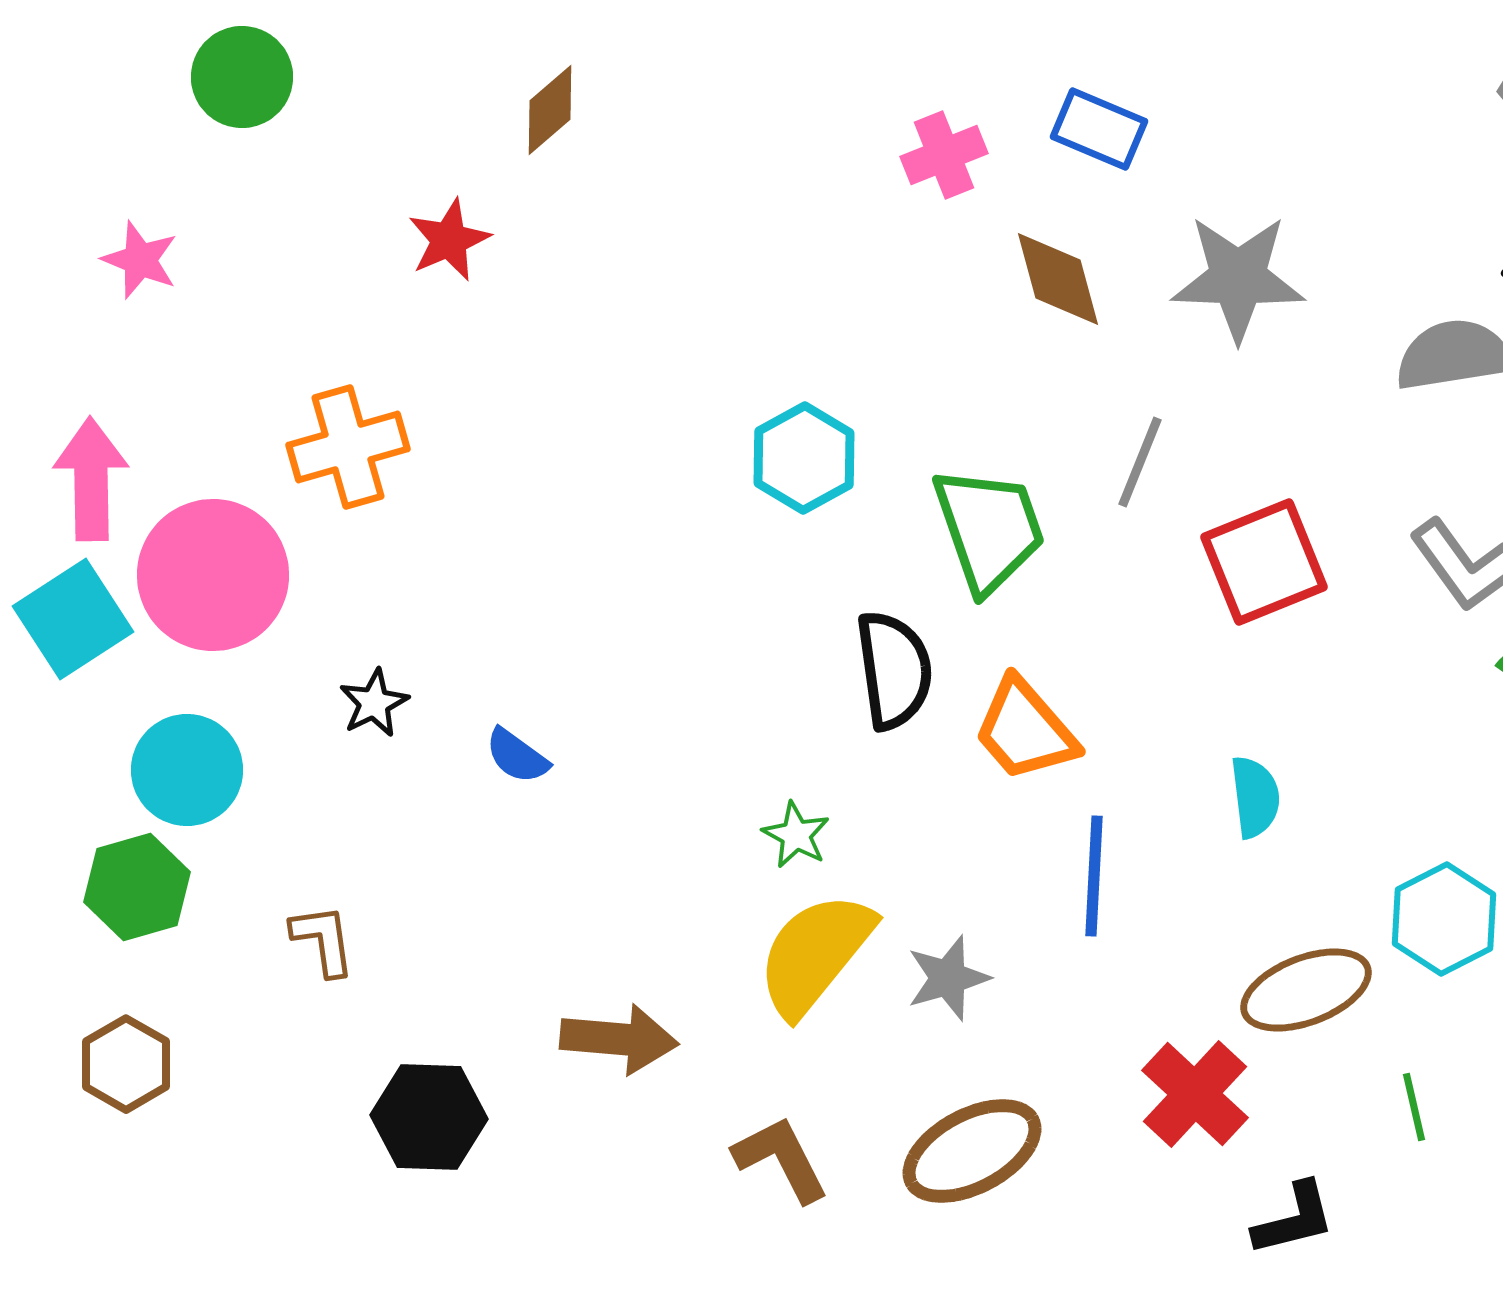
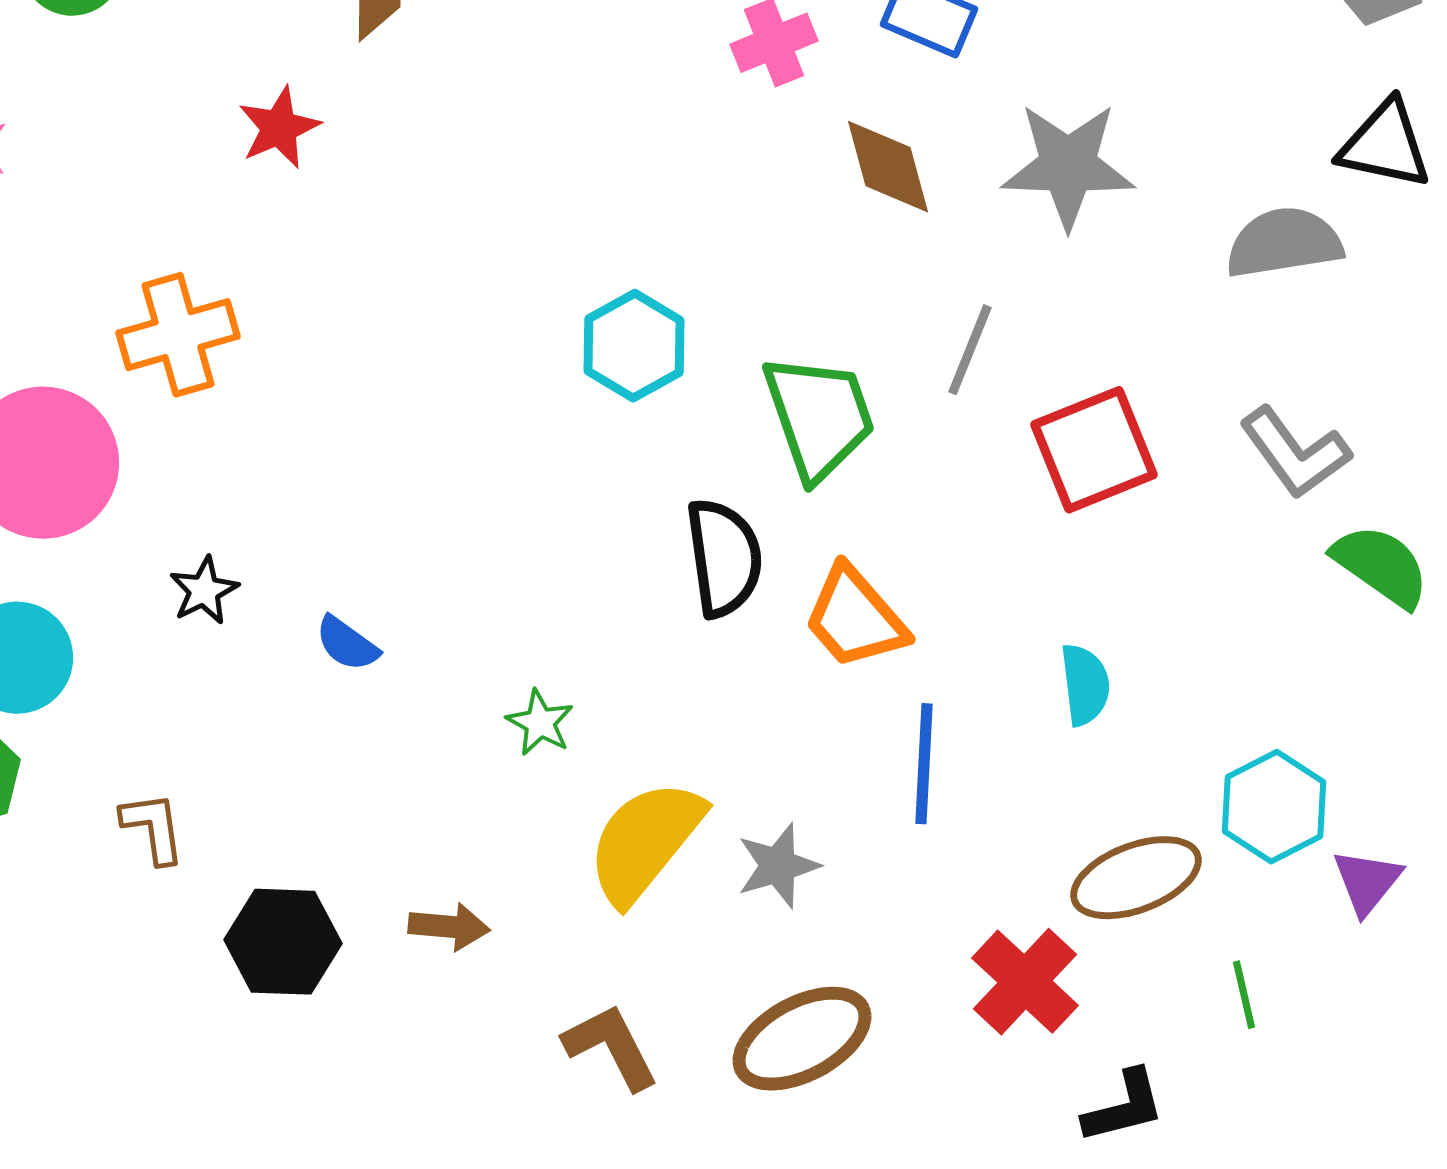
green star: (796, 835) -> (540, 723), moved
brown arrow: (619, 1039) -> (449, 927), size x0.7
black hexagon: (429, 1117) -> (283, 942), moved

